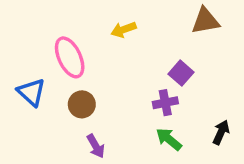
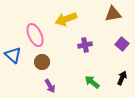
yellow arrow: (124, 30) -> (66, 19), size x1.5
purple square: (181, 73) -> (122, 44), moved
purple cross: (165, 103) -> (85, 45), moved

